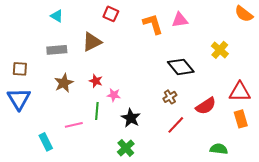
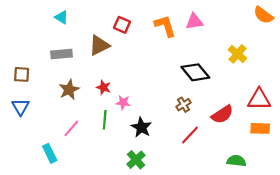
red square: (111, 14) -> (122, 25), moved
blue triangle: (19, 99) -> (21, 107), size x0.7
orange rectangle: (241, 119) -> (260, 128), turned -72
pink line: (74, 125) -> (71, 128), moved, turned -36

